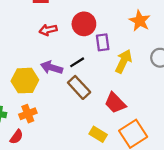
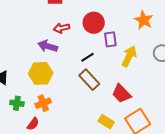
purple arrow: (52, 68) -> (48, 46), moved

